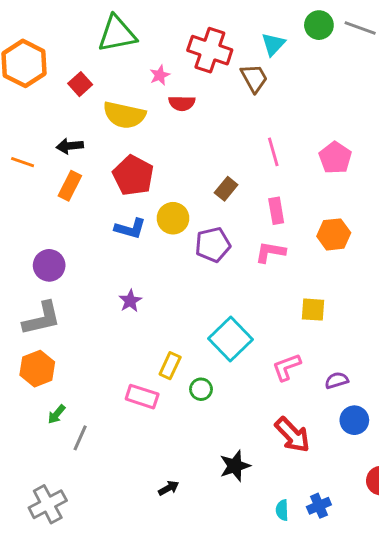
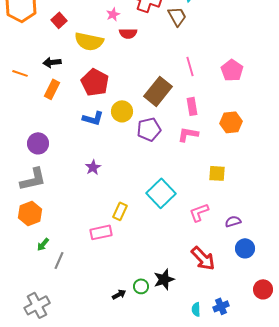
brown rectangle: (226, 189) -> (158, 91), size x1.8
green circle: (201, 389) -> (141, 286), moved
pink rectangle: (142, 397) -> (101, 232), turned -30

